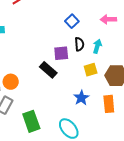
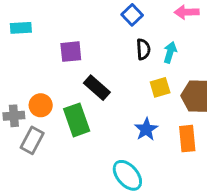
purple square: (61, 53) -> (71, 52), moved
green rectangle: (31, 121) -> (77, 120), moved

